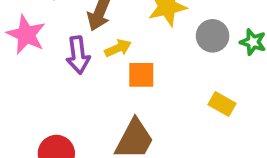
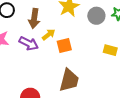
purple arrow: (78, 55) -> (29, 43), turned -42

